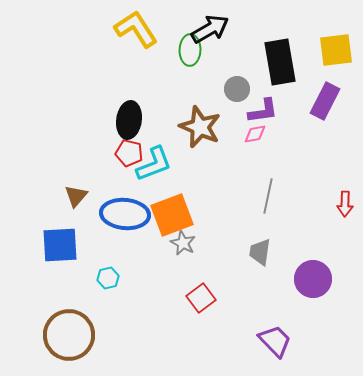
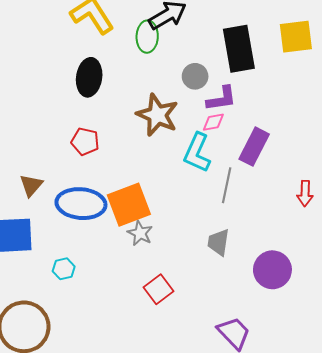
purple rectangle: (325, 101) -> (254, 147), moved
black ellipse: (129, 120) -> (89, 77), moved
cyan L-shape: (154, 164) -> (197, 153), moved, turned 135

